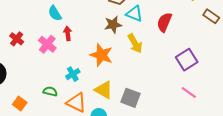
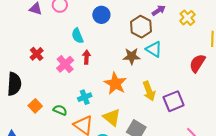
red semicircle: (164, 22) -> (197, 63), moved
yellow arrow: (135, 43) -> (149, 91), moved
purple square: (187, 60) -> (174, 101), moved
orange square: (20, 104) -> (35, 106), moved

